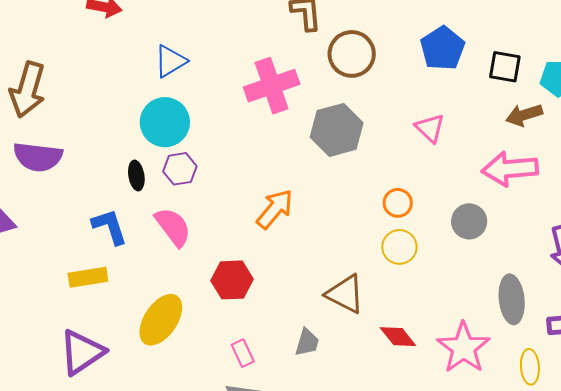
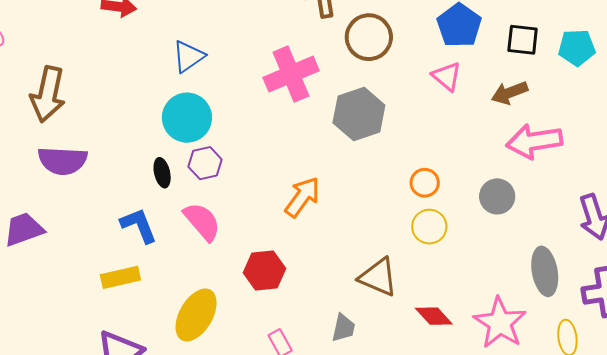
brown arrow: (524, 115) -> (510, 93), moved
pink triangle: (430, 128) -> (447, 76), moved

